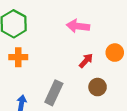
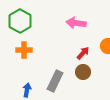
brown circle: (98, 87) -> (83, 72), moved

